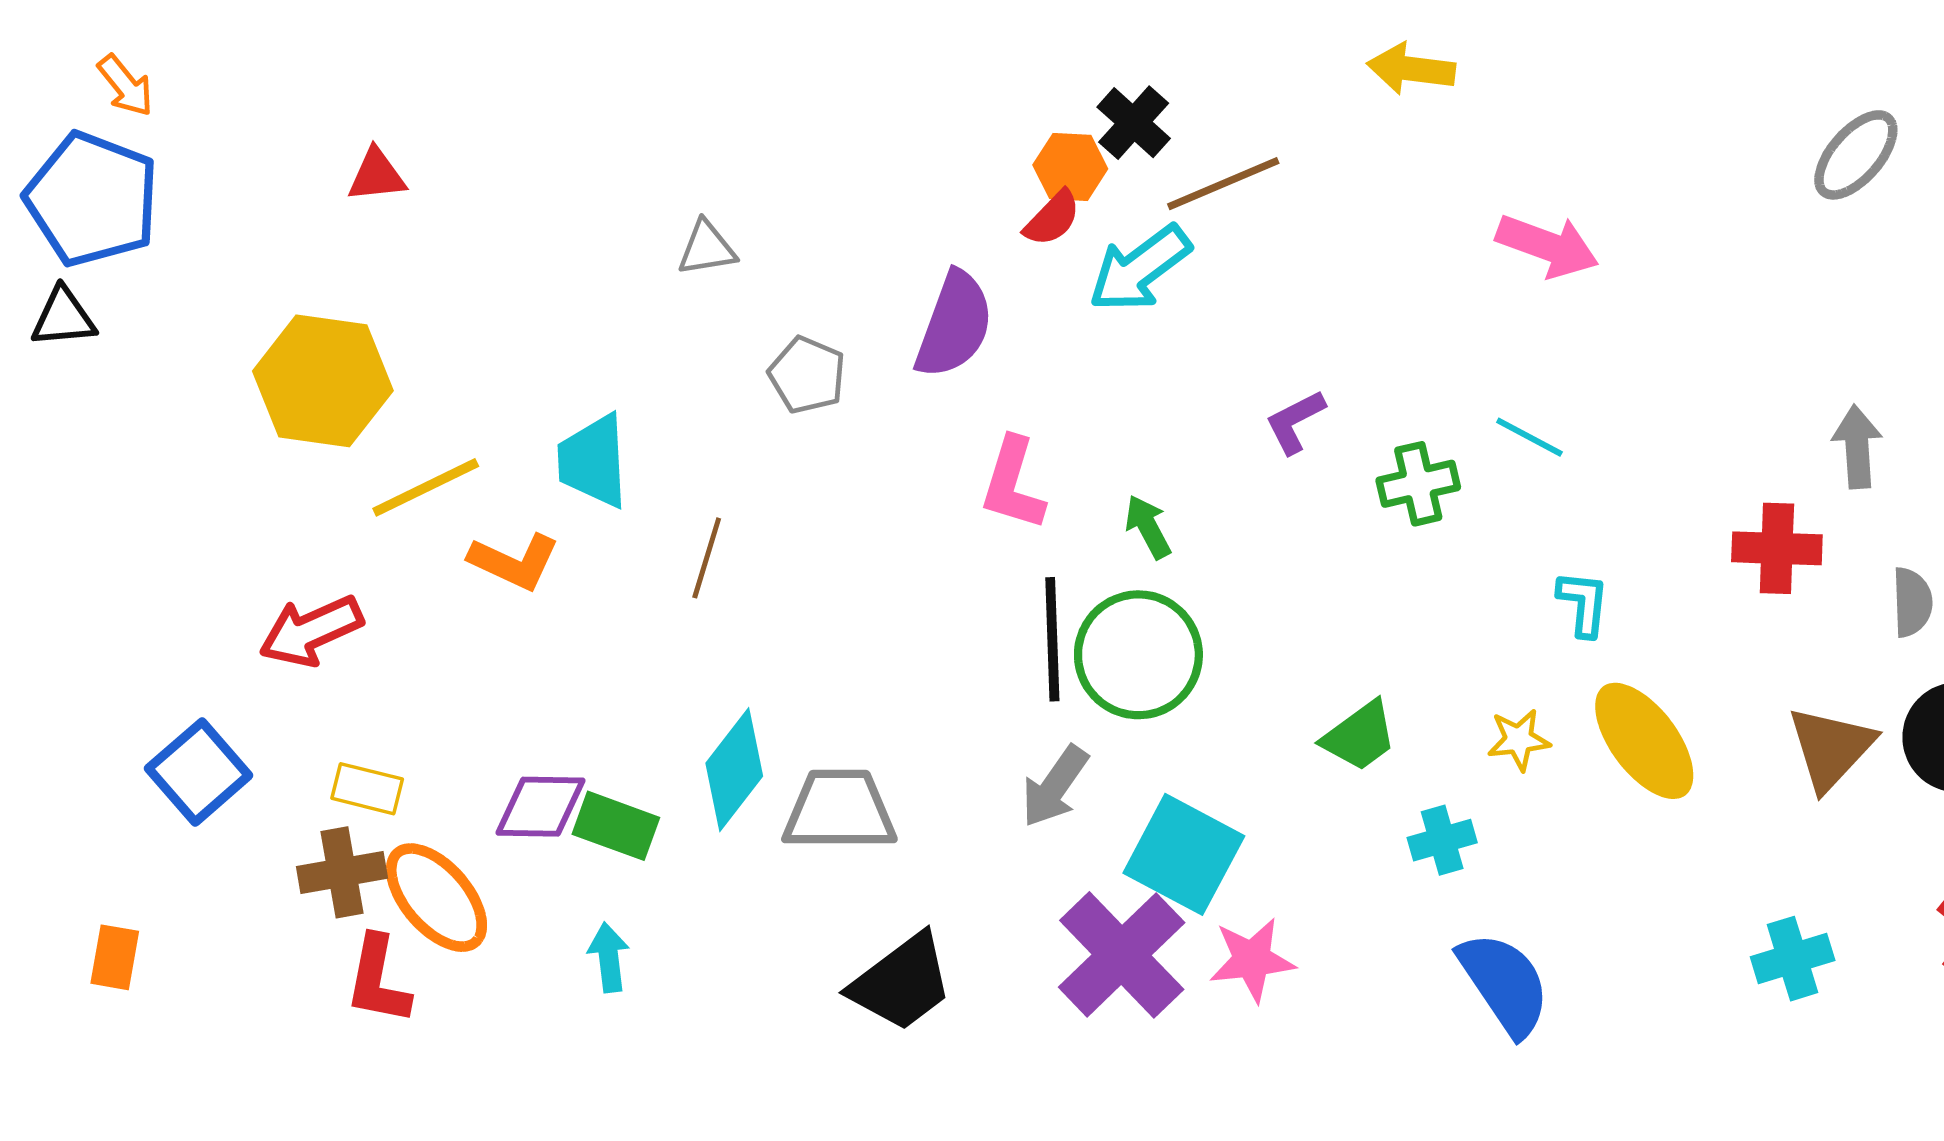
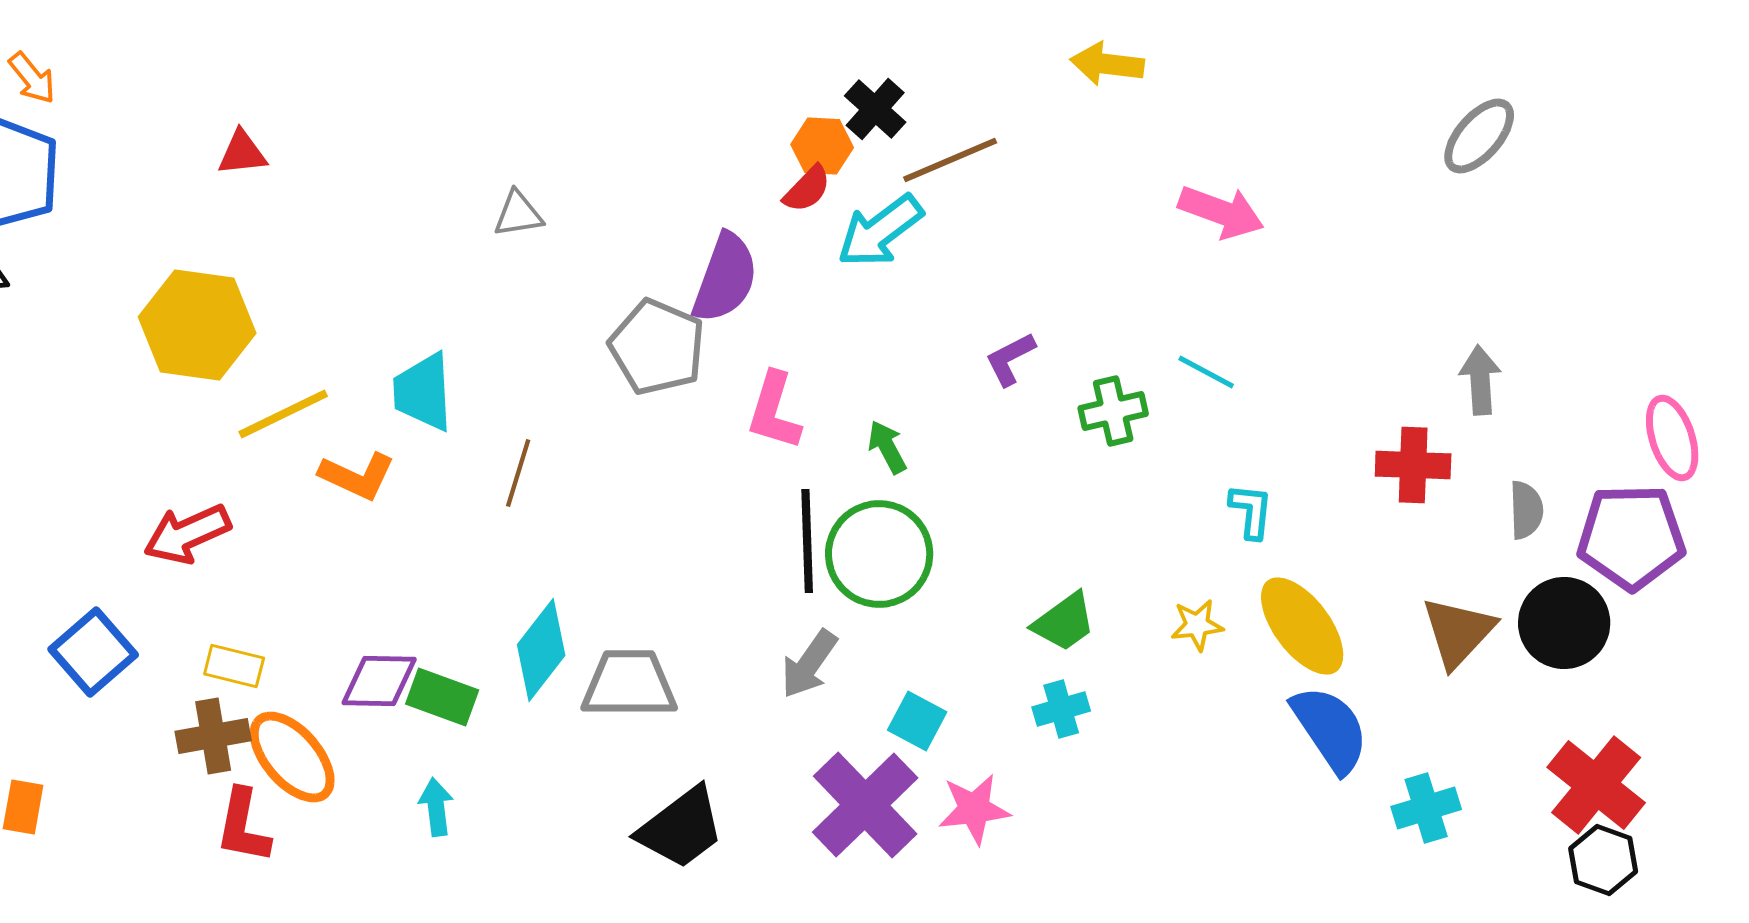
gray pentagon: (807, 375) -> (657, 347), moved, size x1.5
cyan cross: (1442, 840) -> (1061, 709), moved
cyan square: (1184, 854) -> (917, 721), size x0.6
blue semicircle: (1504, 984) -> (1330, 729), moved

